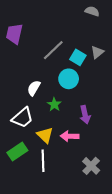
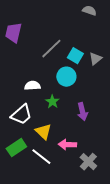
gray triangle: (97, 52) -> (95, 59), moved
white semicircle: (34, 88) -> (32, 86), turned 56
pink arrow: (70, 136) -> (67, 145), moved
white line: (43, 161) -> (41, 157), turned -50

